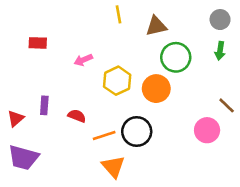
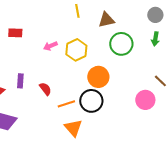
yellow hexagon: (117, 81) -> (76, 50), moved
orange circle: (156, 89) -> (98, 77), moved
red semicircle: (77, 116) -> (45, 89), turned 32

